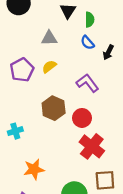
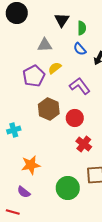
yellow semicircle: (49, 67) -> (55, 68), moved
purple pentagon: (22, 70) -> (34, 76), moved
red cross: (92, 146) -> (84, 144), size x0.7

